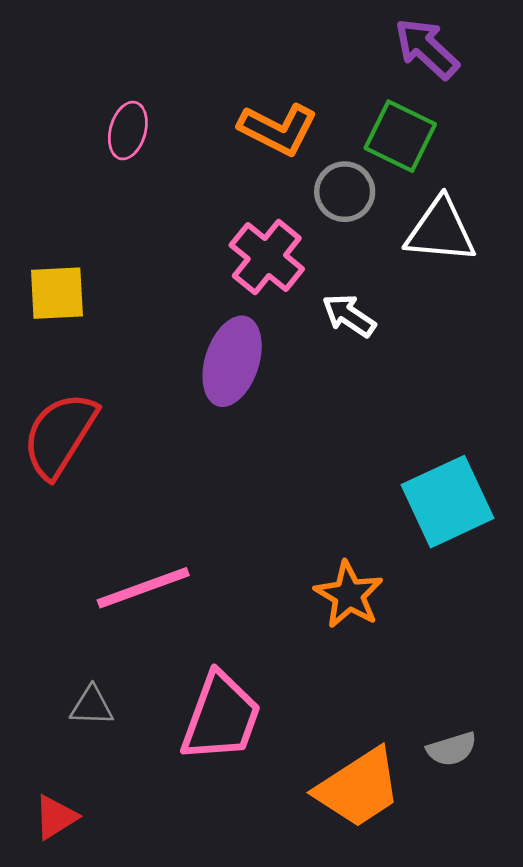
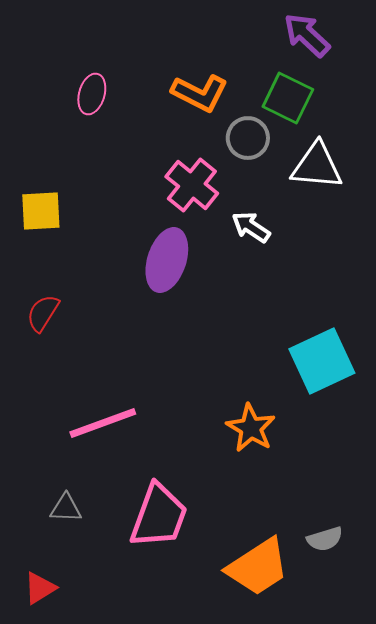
red semicircle: (60, 435) -> (43, 313), size x0.6

